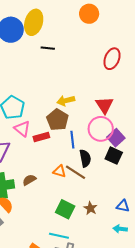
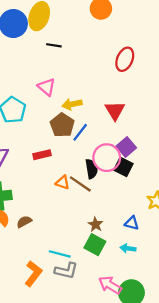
pink triangle: (22, 129) -> (47, 87), moved
pink circle: (101, 129) -> (107, 158), moved
red rectangle: (41, 137) -> (42, 155), moved
blue line: (72, 140) -> (80, 132), moved, turned 42
brown semicircle: (29, 180) -> (24, 222), moved
green square: (65, 209) -> (95, 245), moved

